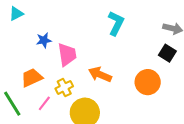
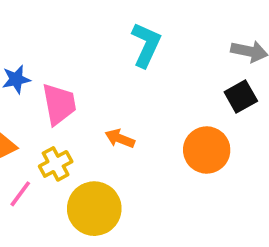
black square: (167, 53) -> (241, 96), turned 30
orange arrow: (100, 74) -> (120, 139), size x0.7

